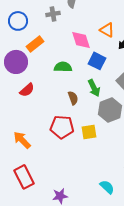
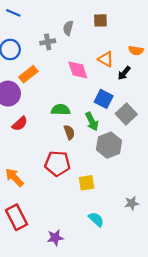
blue square: (97, 61) -> (104, 99), moved
green semicircle: (63, 67) -> (61, 110), moved
yellow square: (89, 132) -> (86, 183), moved
cyan semicircle: (107, 187) -> (96, 219), moved

